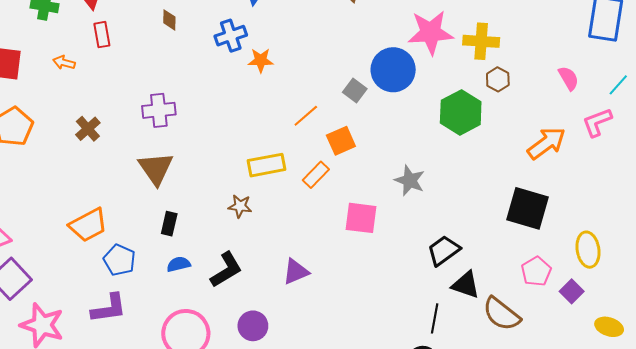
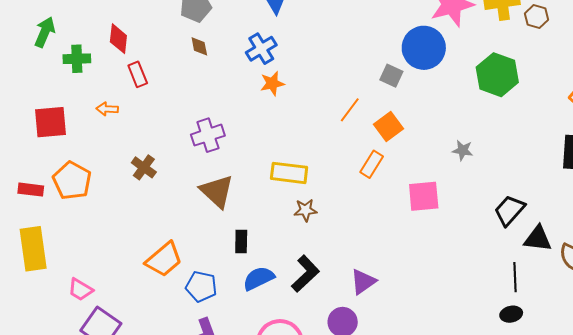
orange star: (261, 60) -> (272, 83), moved
brown hexagon: (498, 79) -> (536, 17), moved
yellow rectangle: (266, 165) -> (289, 173), moved, turned 30
gray star: (410, 180) -> (463, 150), size x0.7
blue semicircle: (179, 264) -> (259, 278), size x1.4
purple triangle: (296, 272) -> (363, 282), moved

